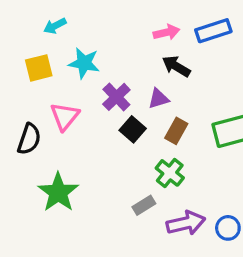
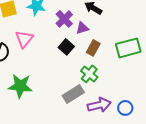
purple cross: (116, 97) -> (64, 19), moved
green star: (58, 192) -> (20, 86), turned -30
gray rectangle: (144, 205) -> (73, 94), size x1.5

